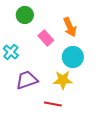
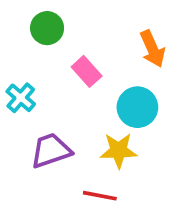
orange arrow: (70, 27) -> (152, 49), moved

